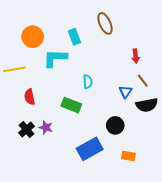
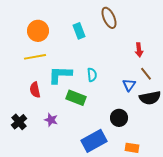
cyan L-shape: (55, 58) -> (60, 75), moved
yellow line: (14, 69) -> (35, 57), moved
black cross: (26, 129) -> (19, 122), moved

